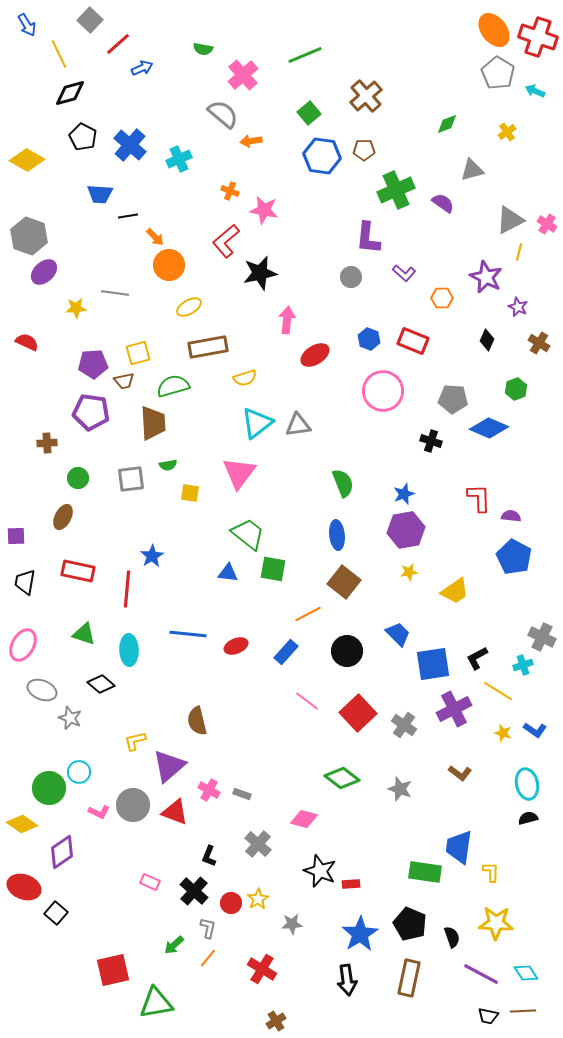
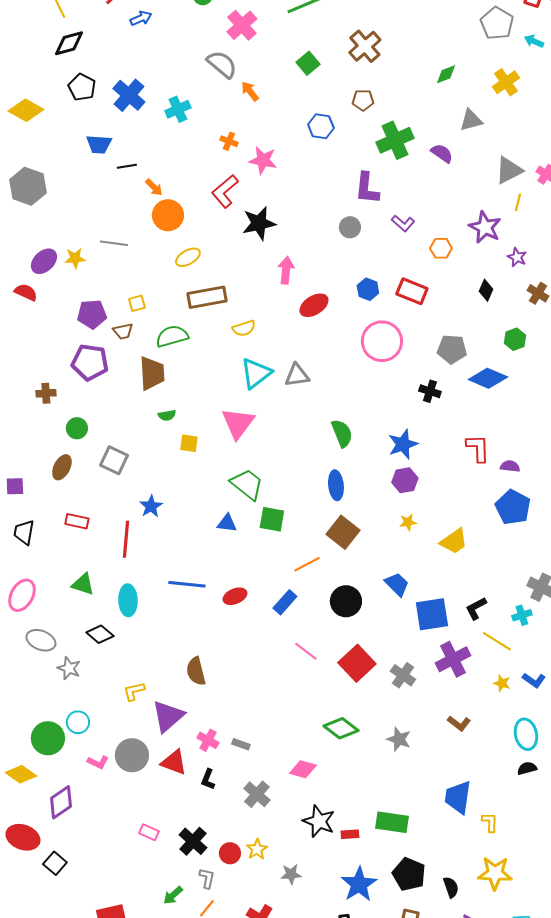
yellow cross: (507, 132) -> (506, 82), size x1.5
orange arrow: (251, 141) -> (250, 91), turned 60
blue hexagon: (322, 156) -> (321, 126), moved, size x0.7
purple ellipse: (44, 272) -> (44, 261), moved
yellow square: (138, 353) -> (137, 303), size x0.7
gray square: (131, 479) -> (114, 460), moved, turned 32
blue star: (404, 494) -> (403, 444), size x1.4
purple hexagon: (406, 530) -> (405, 480), size x0.7
red rectangle: (78, 571) -> (77, 521), size x0.7
black L-shape: (209, 856) -> (208, 779), moved
green rectangle: (425, 872) -> (392, 822), moved

